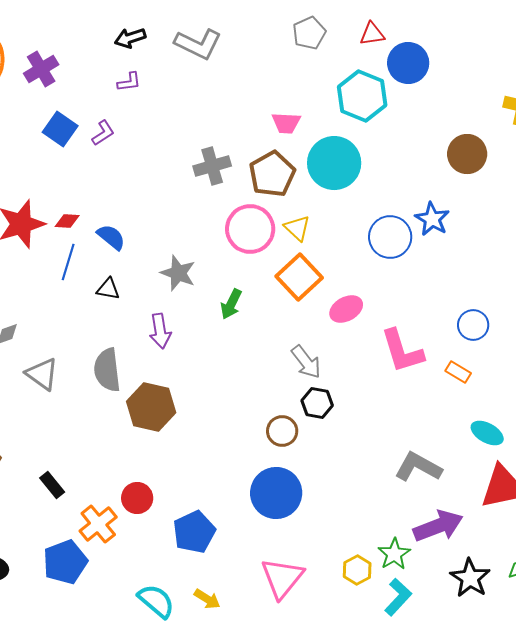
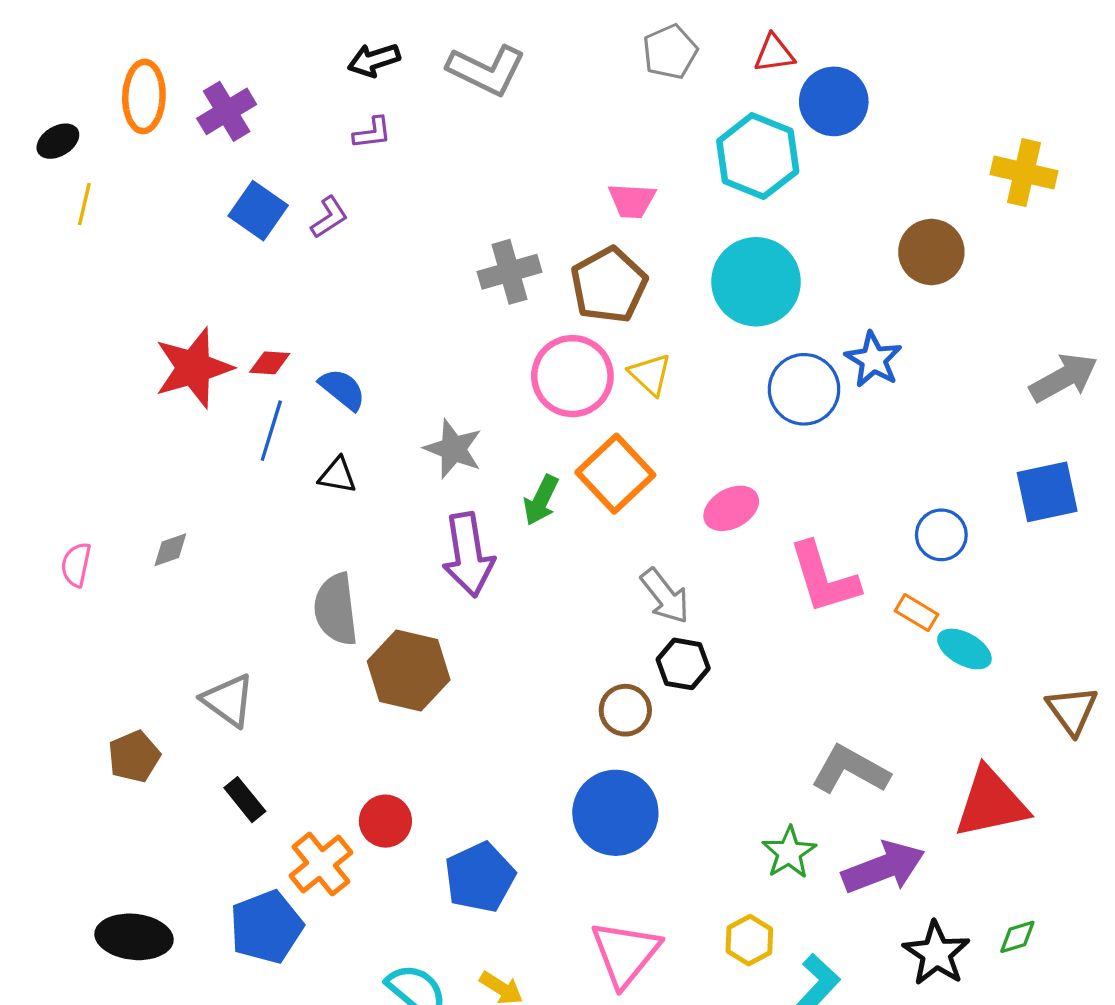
cyan circle: (334, 163) -> (756, 282), moved
orange square: (299, 277) -> (615, 474), moved
purple arrow: (160, 331) -> (468, 555), moved, size x1.4
gray triangle: (42, 374) -> (228, 700), moved
cyan ellipse: (487, 433) -> (964, 649), moved
green star: (394, 554) -> (789, 852), moved

